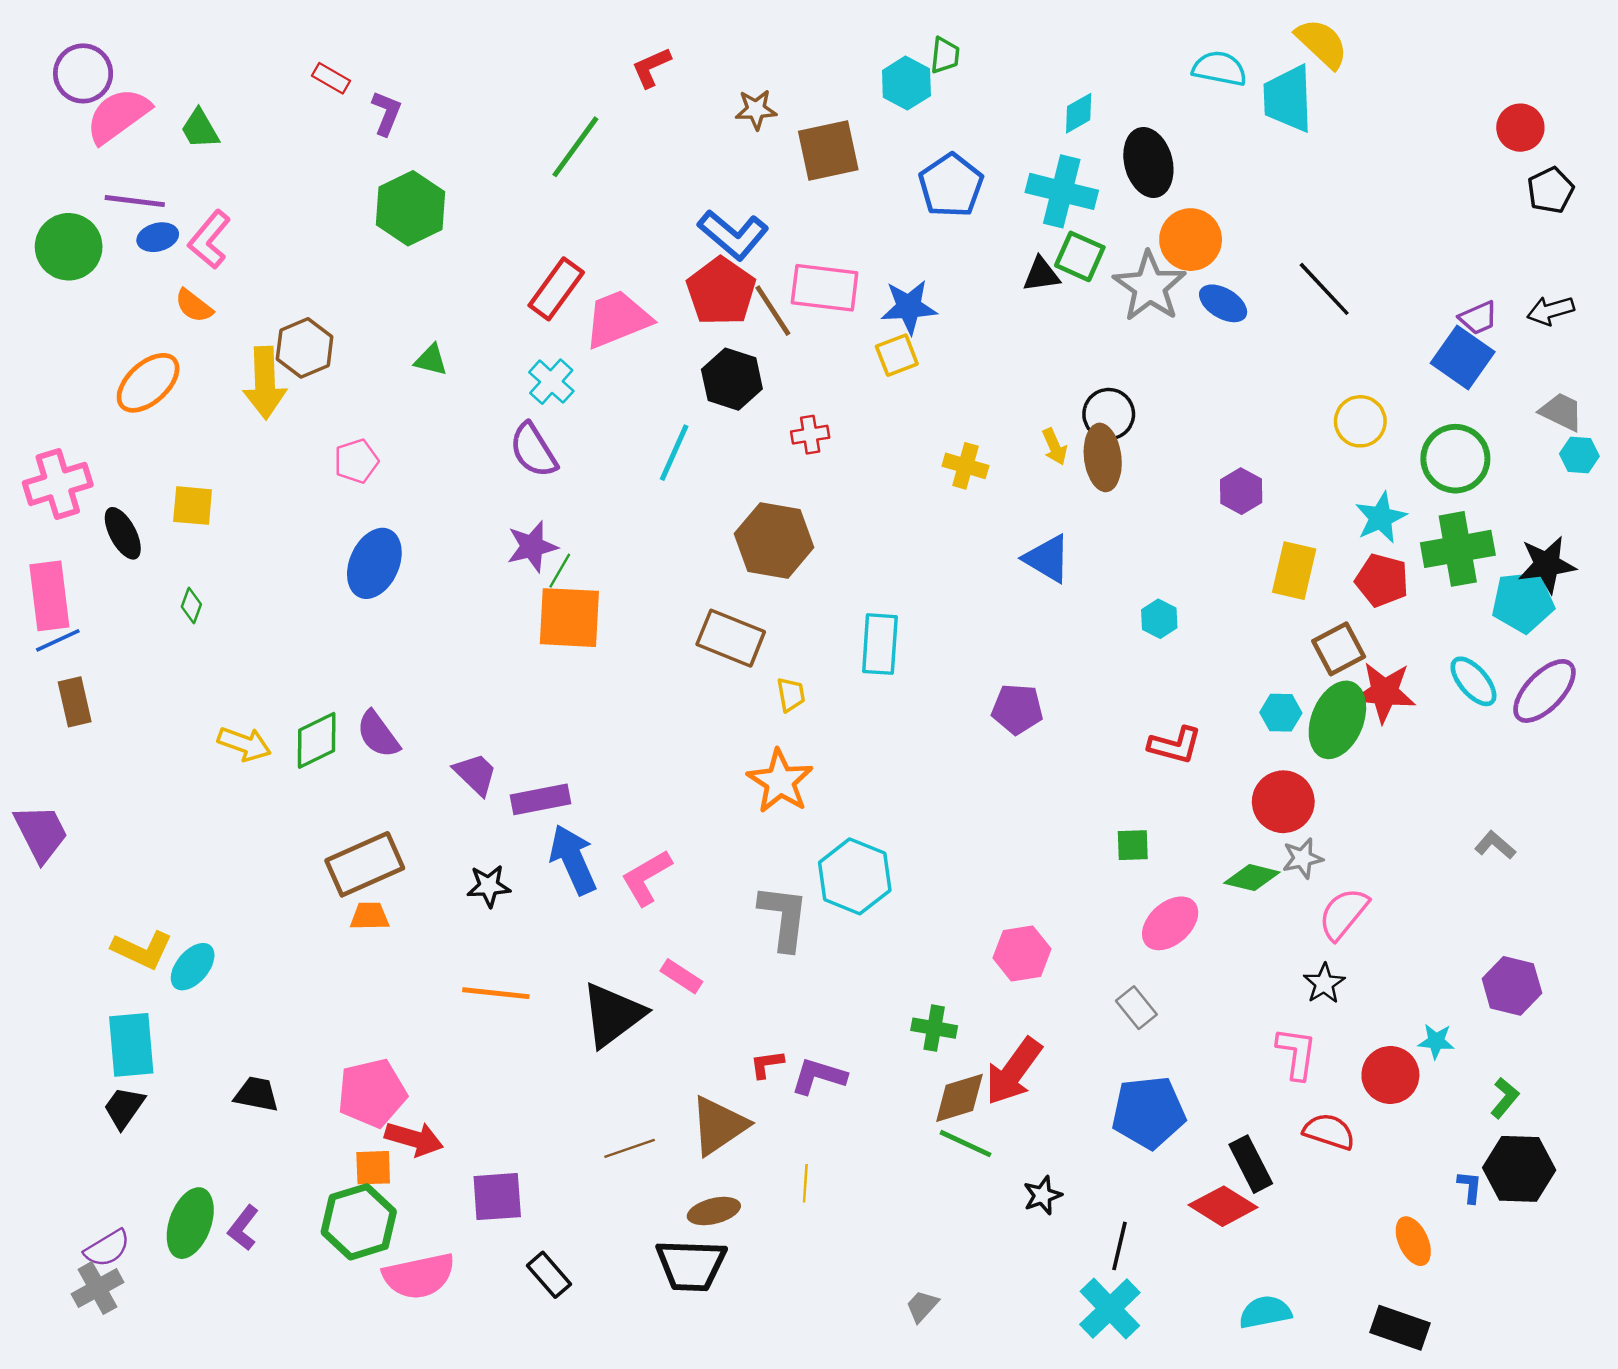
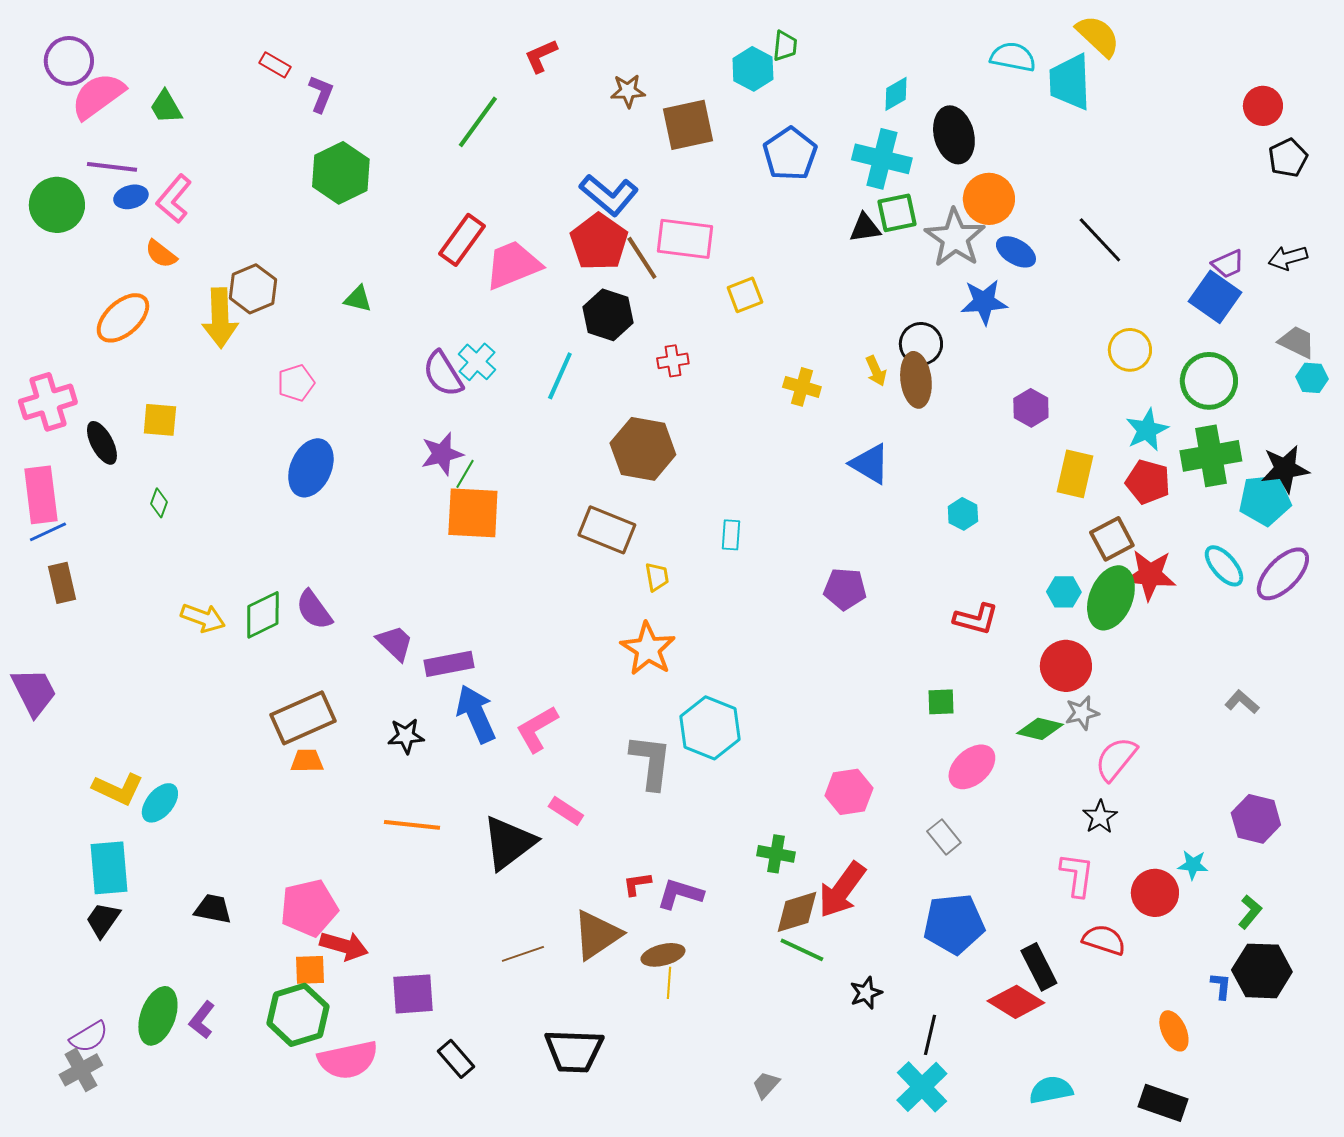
green square: (1080, 256) -> (897, 213), turned -36
blue star: (909, 307) -> (984, 302), moved
cyan cross: (551, 382) -> (477, 362), moved
cyan rectangle: (880, 644) -> (731, 535), size x0.6
brown ellipse: (714, 1211) -> (663, 955), moved

